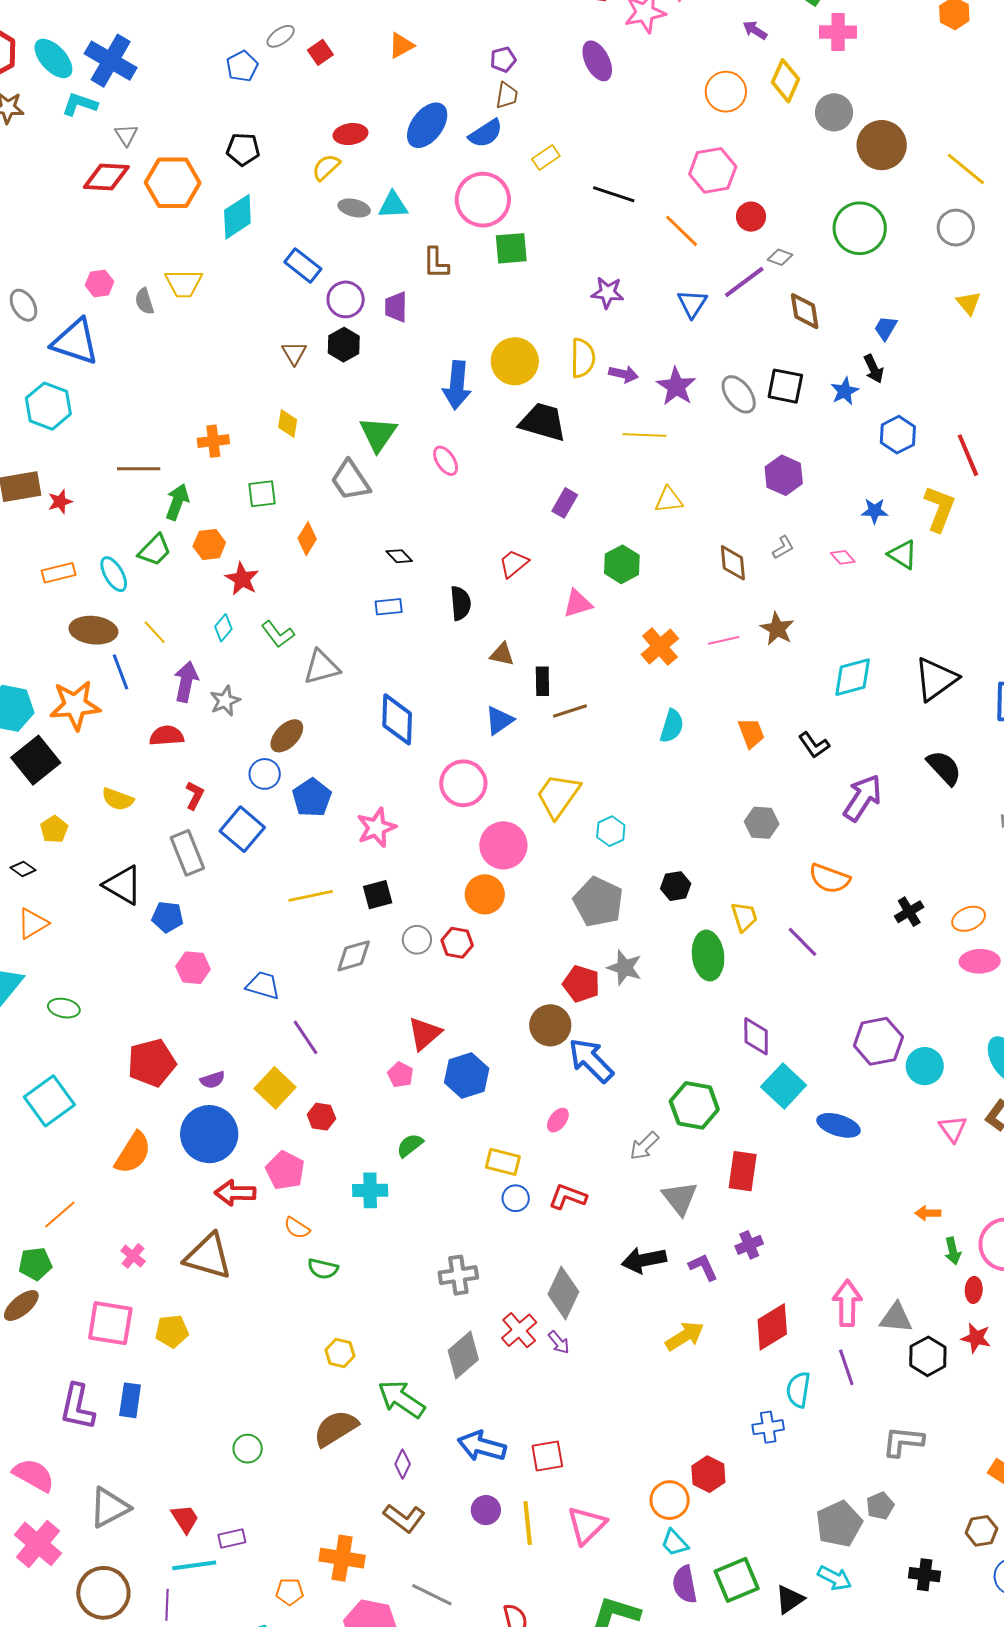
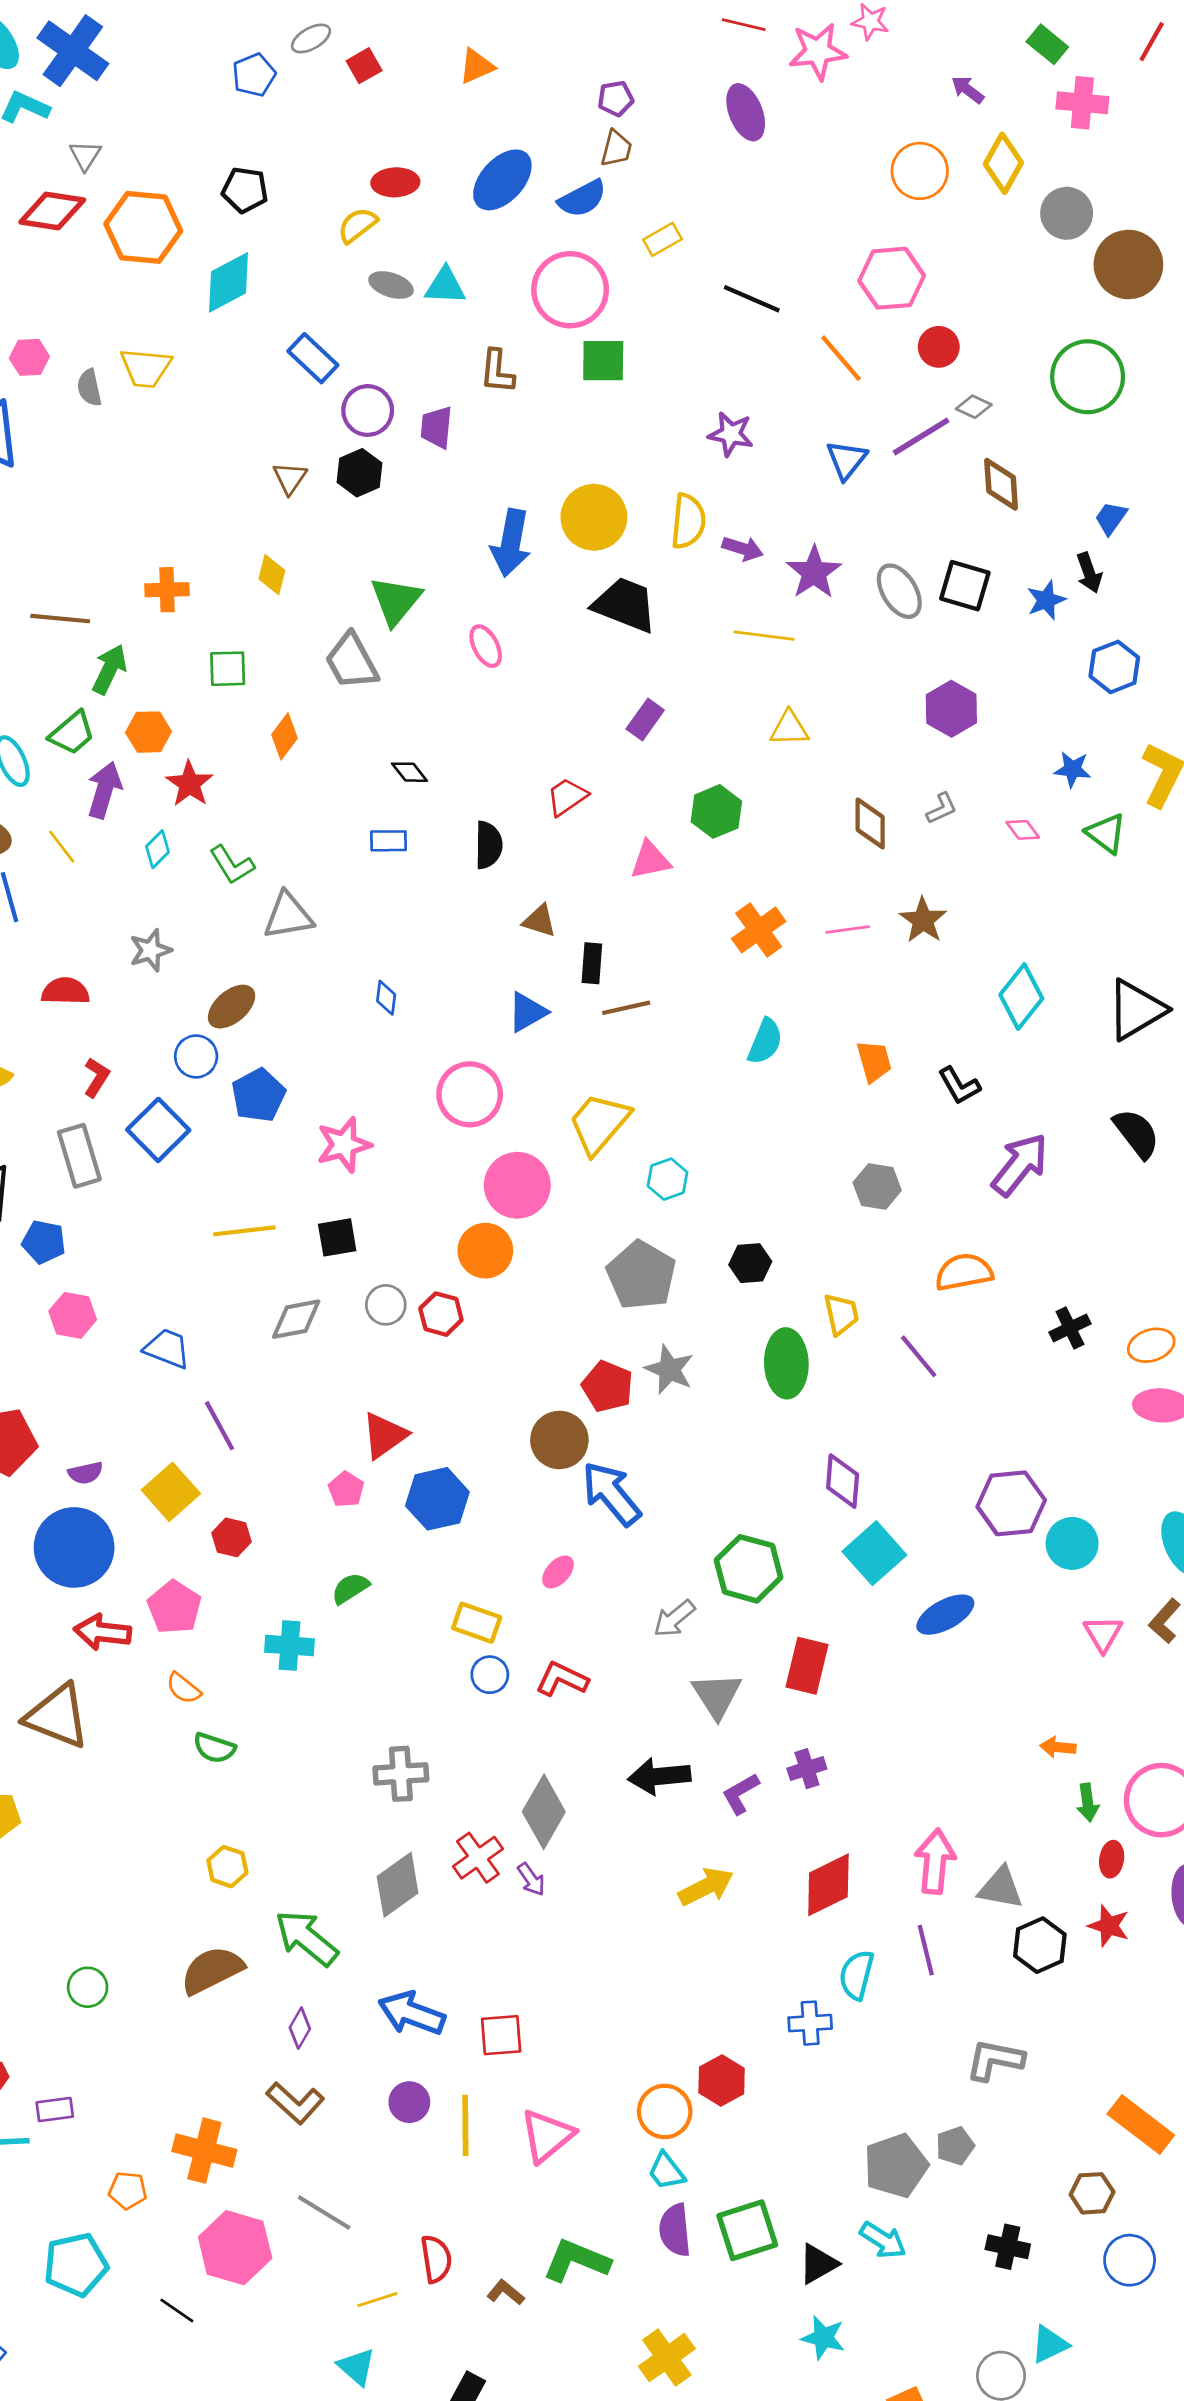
cyan diamond: (853, 677) -> (1021, 997), turned -42
purple arrow: (186, 682) -> (104, 790), moved
blue diamond: (397, 719) -> (386, 998), size x0.5
orange semicircle: (829, 879) -> (964, 1272), turned 144
blue ellipse: (838, 1125) -> (945, 1615), turned -51
purple L-shape: (703, 1267) -> (741, 1794), turned -100

